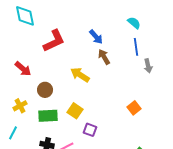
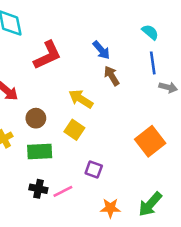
gray arrow: (148, 66) -> (168, 87), turned -64
orange square: (134, 108) -> (150, 141), size x1.6
yellow square: (75, 111) -> (74, 130), moved

